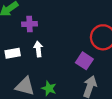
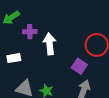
white arrow: (38, 49) -> (50, 44), moved, size x1.5

